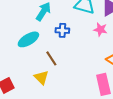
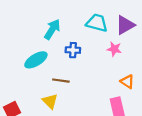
brown line: (51, 58) -> (61, 81), turned -49

